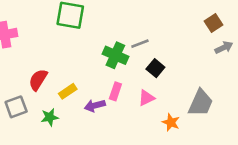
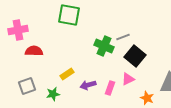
black square: (155, 68) -> (135, 56), size x1.5
red semicircle: (38, 80) -> (34, 51), moved, turned 60
pink rectangle: (115, 91) -> (110, 88), moved

